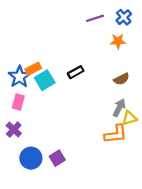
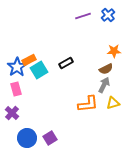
orange star: (118, 41) -> (114, 51), moved
pink rectangle: (18, 102) -> (16, 89), turned -32
gray arrow: (119, 108) -> (104, 85), moved
orange L-shape: (116, 134) -> (88, 104), moved

